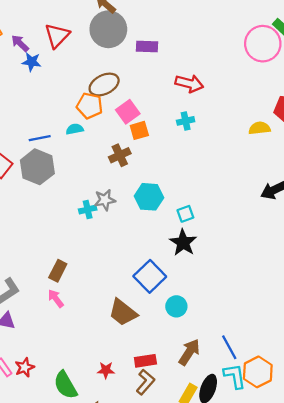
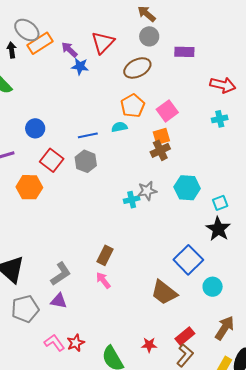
gray circle: (108, 29) -> (149, 36), size x0.6
brown ellipse: (104, 85) -> (137, 68), moved
orange pentagon: (90, 106) -> (133, 106), turned 30
orange square: (139, 130) -> (161, 136), moved
gray hexagon: (37, 167) -> (86, 161), size x0.7
red rectangle: (145, 361) -> (185, 336), turned -30

